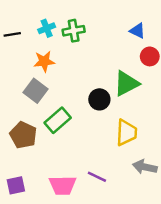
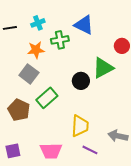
green cross: (74, 31) -> (60, 40), moved
blue triangle: (137, 31) -> (84, 25), moved, size x1.5
yellow trapezoid: (126, 133) -> (80, 126), moved
purple line: (97, 177) -> (90, 150), moved

